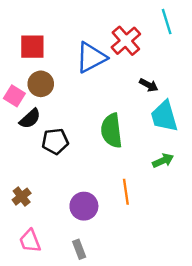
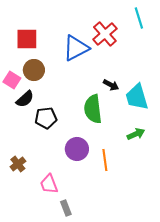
black arrow: (149, 85) -> (111, 85), moved
purple circle: (84, 206) -> (77, 149), moved
pink trapezoid: (30, 241) -> (49, 184), moved

